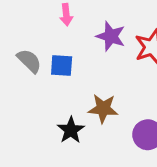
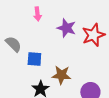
blue square: (62, 65) -> (34, 59), moved

